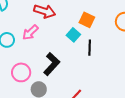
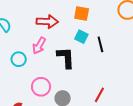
orange square: (87, 20) -> (82, 13), moved
black L-shape: (52, 64) -> (66, 58), moved, turned -30

